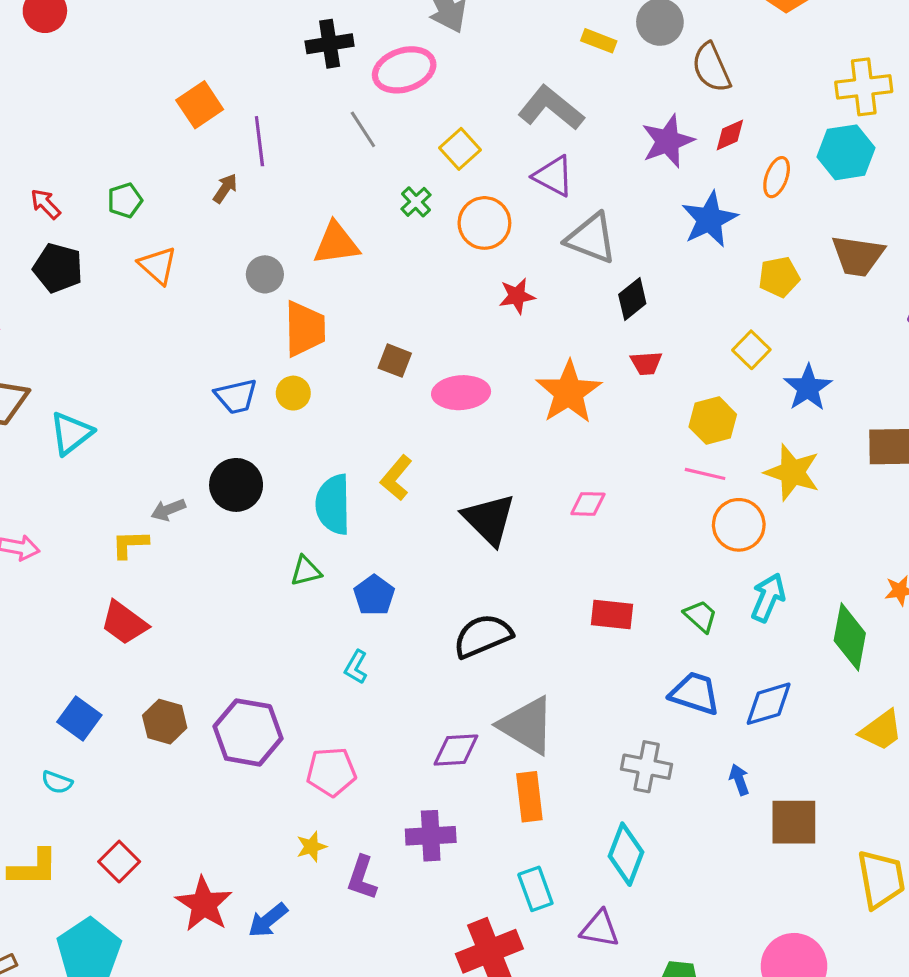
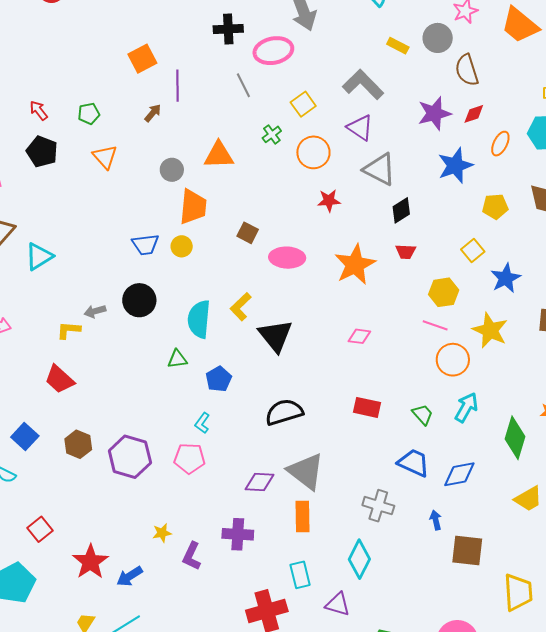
black triangle: (489, 519) -> (275, 336), moved
pink pentagon: (331, 772) -> (189, 458), moved

